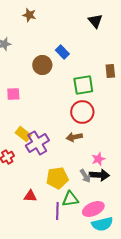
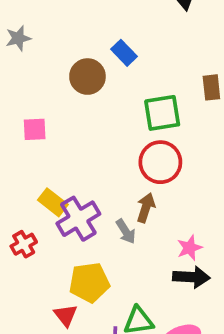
brown arrow: (74, 137) -> (146, 208), turned 119
gray arrow: (85, 176) -> (126, 231), moved
yellow pentagon: (57, 178) -> (89, 282), moved
red triangle: (30, 196) -> (66, 315), turned 48

